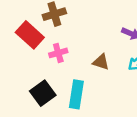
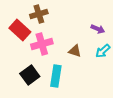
pink cross: (58, 53) -> (42, 44), size x1.5

